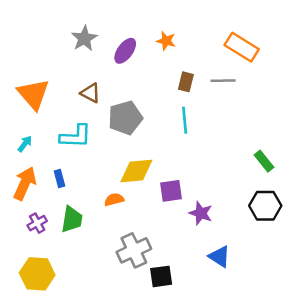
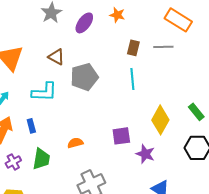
yellow diamond: (136, 171) -> (160, 120), moved, turned -56

